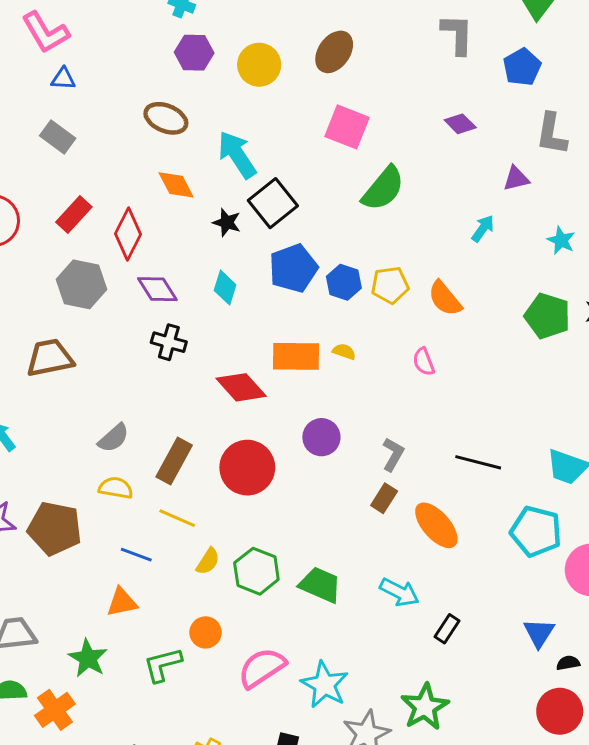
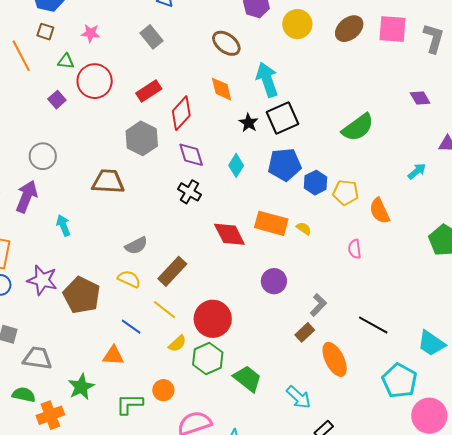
pink square: (347, 127) -> (392, 29), moved, turned -32
red circle: (247, 468) -> (213, 319), moved

